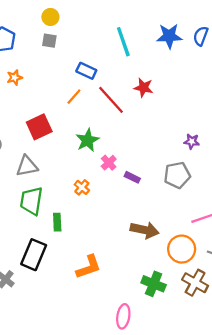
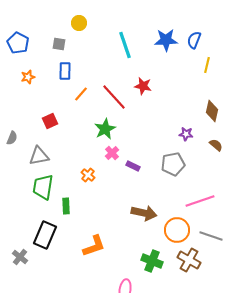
yellow circle: (50, 17) -> (79, 23), moved
blue rectangle: (86, 71) -> (65, 71), moved, turned 66
red square: (39, 127) -> (50, 121), size x0.7
green star: (87, 140) -> (105, 129), moved

